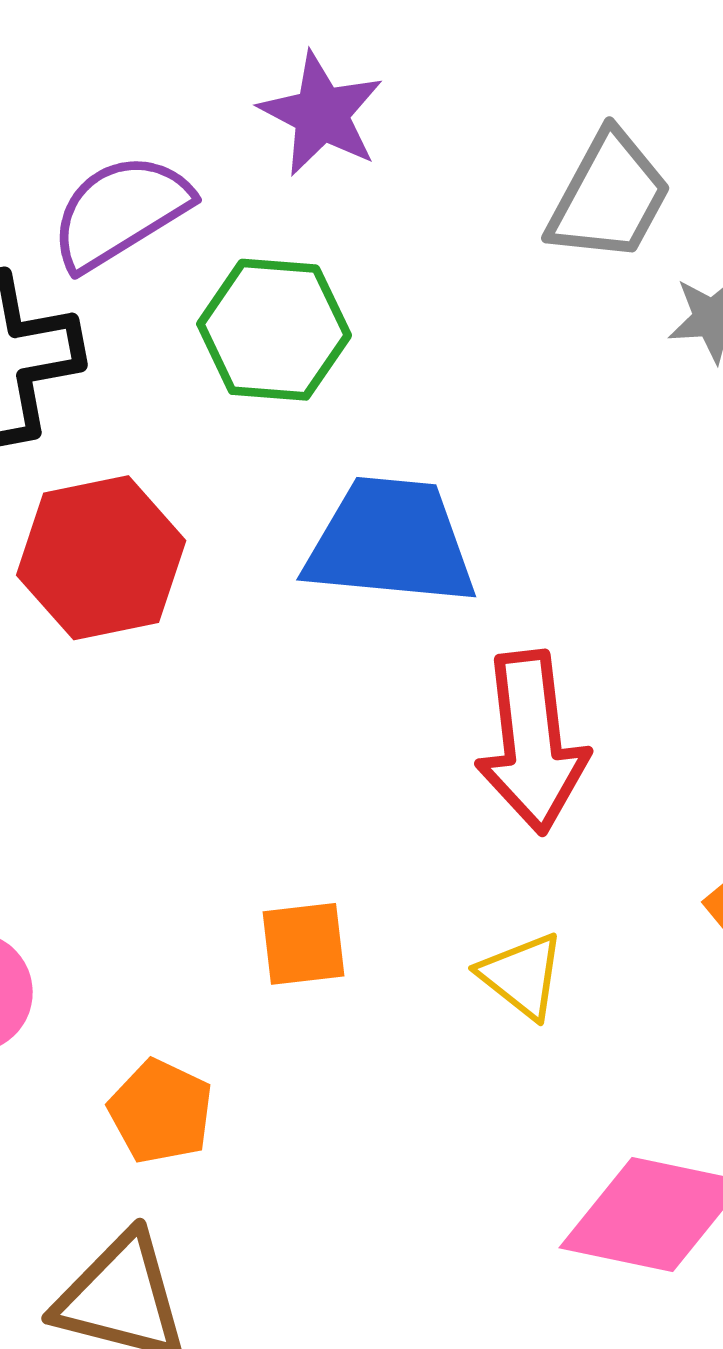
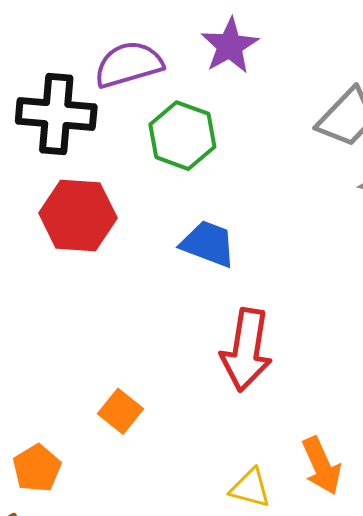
blue trapezoid: (391, 542) -> (208, 244), size x0.7
orange square: (303, 944) -> (120, 411), turned 30
yellow triangle: (522, 976) -> (250, 488), moved, turned -39

